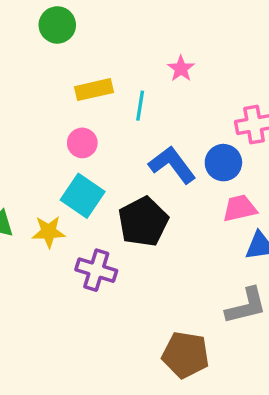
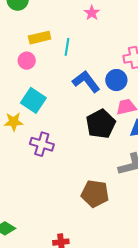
pink star: (181, 69) -> (92, 13), moved
pink circle: (82, 143) -> (27, 61), moved
black pentagon: (143, 222) -> (101, 124), moved

